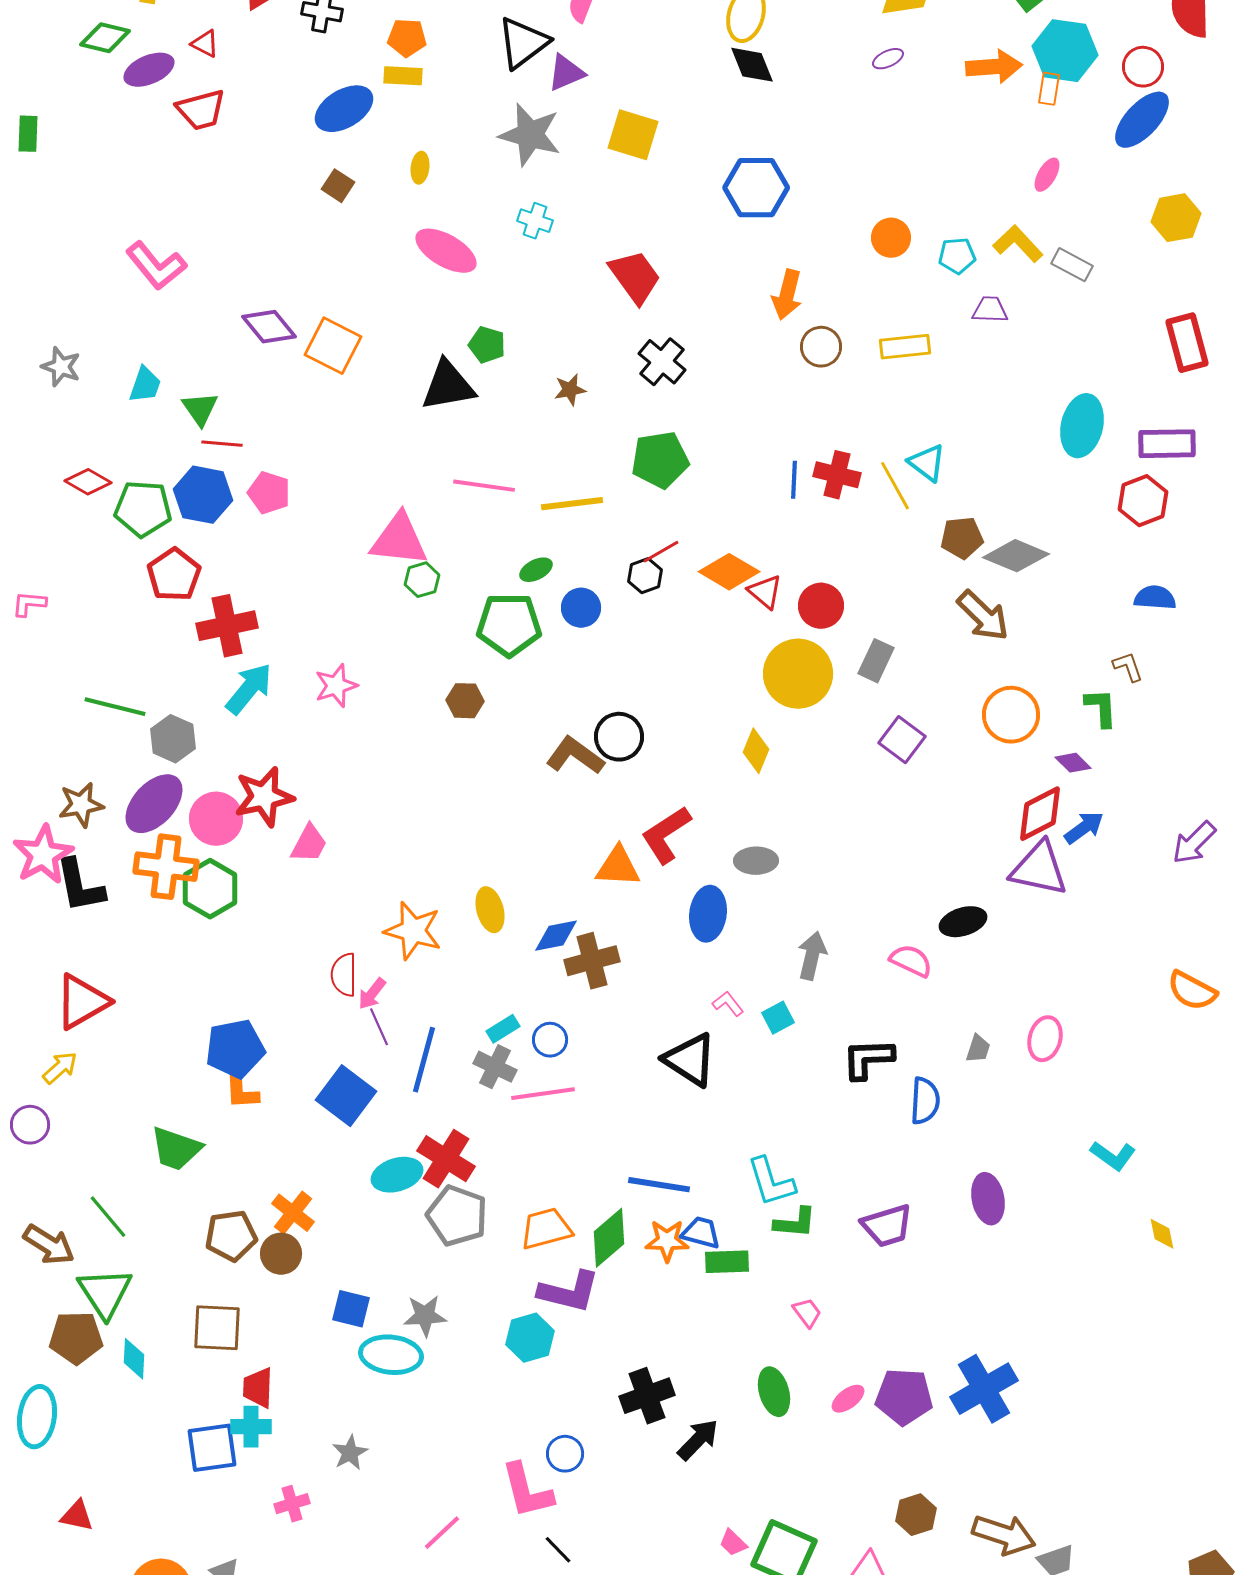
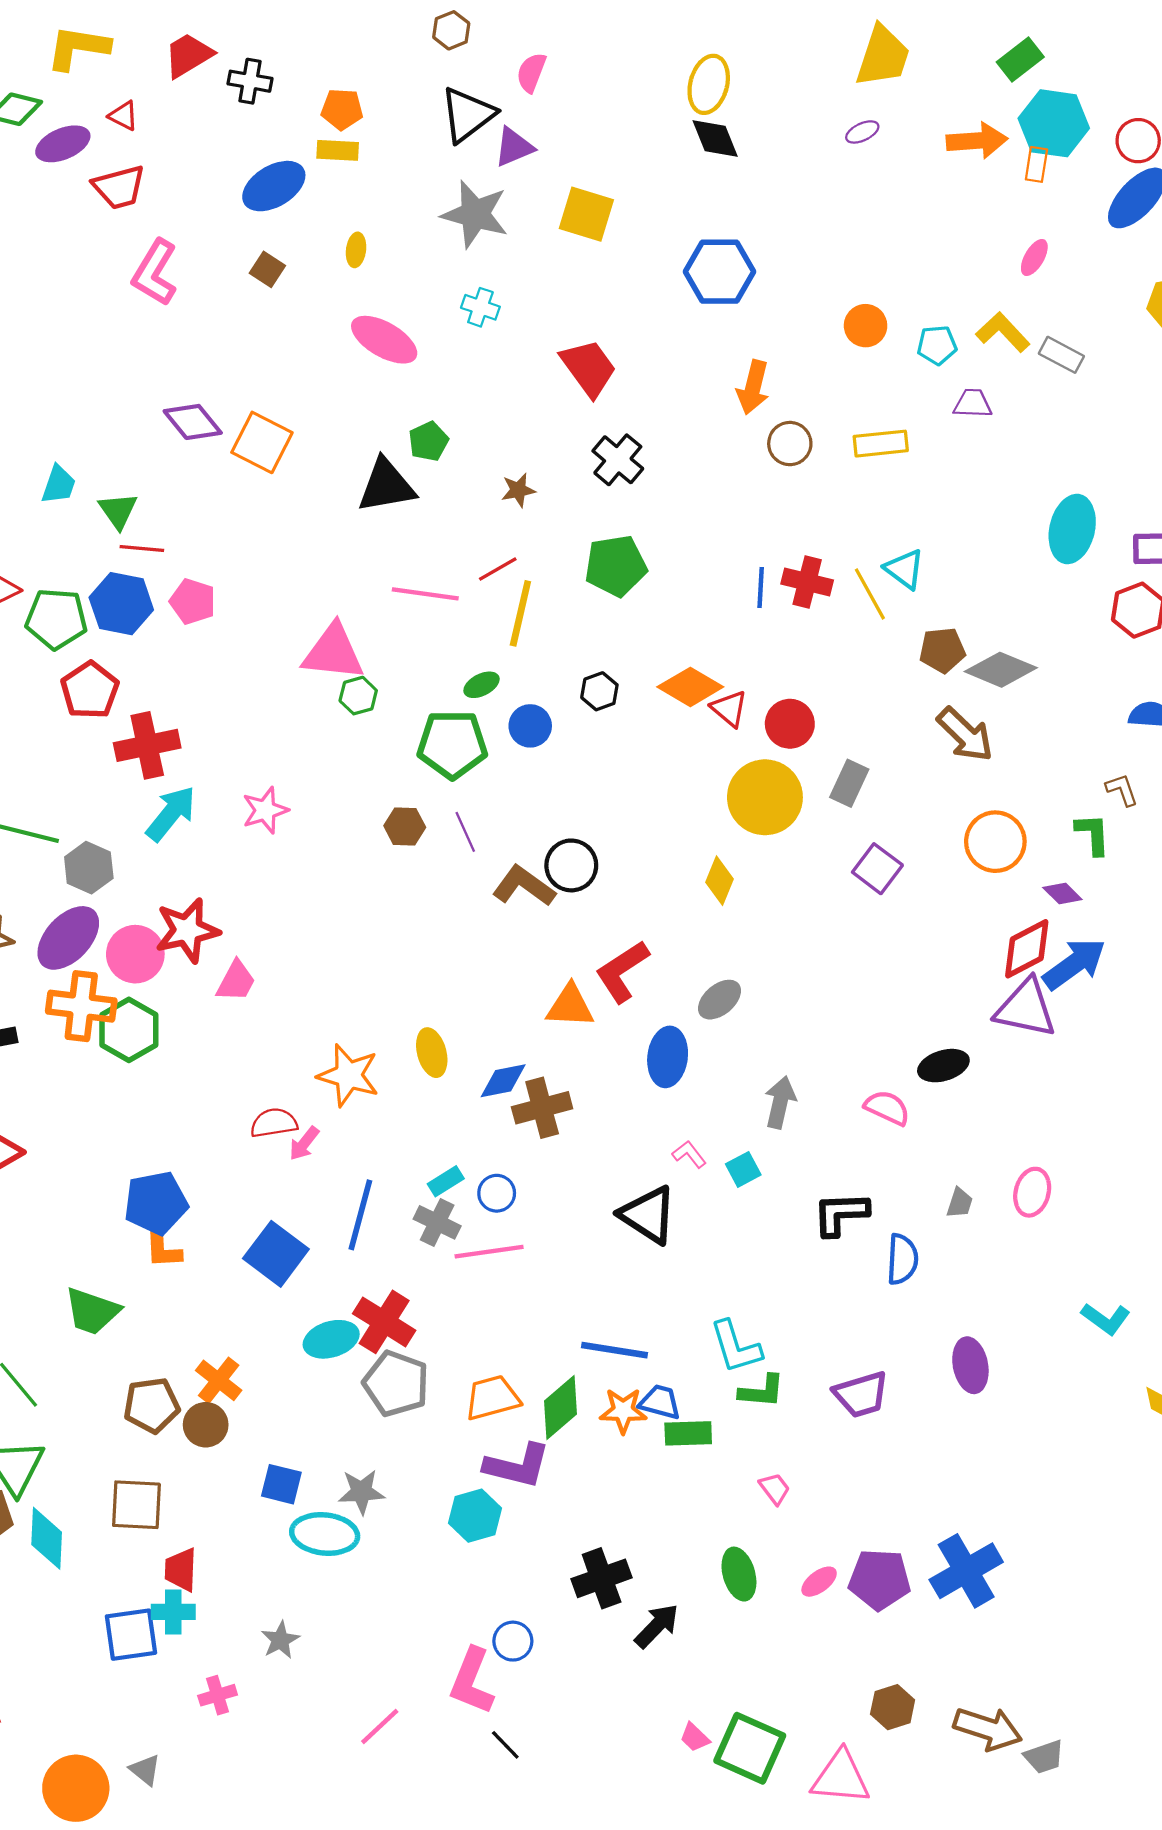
pink L-shape: (156, 266) -> (155, 273), moved, turned 70
green pentagon: (487, 345) -> (428, 441), turned 30
yellow line: (572, 504) -> (520, 613), turned -70
red line: (661, 552) -> (498, 569), moved
blue arrow: (1084, 828) -> (1074, 964), size x1.5
gray ellipse: (756, 861) -> (720, 1000), turned -39
red semicircle: (344, 975) -> (274, 1123), turned 81
purple line: (379, 1027) -> (465, 832), moved
cyan diamond: (134, 1359) -> (47, 1538), size x1.4
pink L-shape: (527, 1491) -> (472, 1681), turned 36

